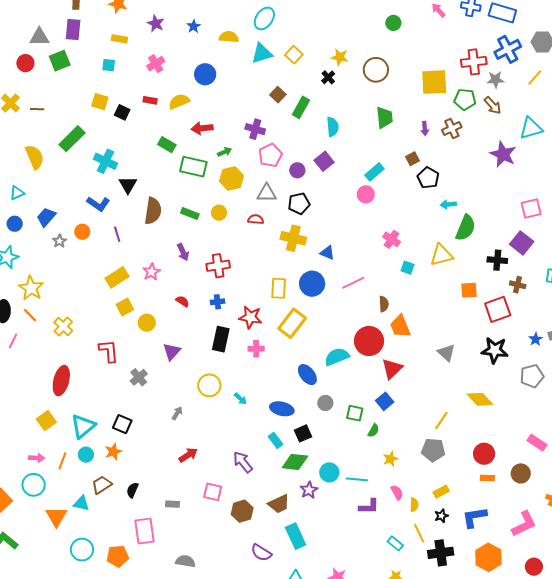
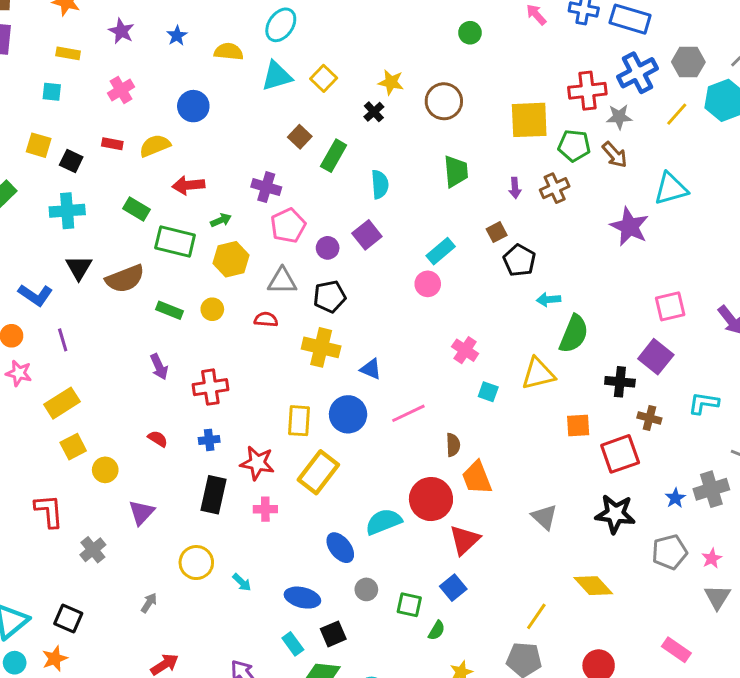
cyan cross: (105, 161) -> (67, 211), moved, turned -30
brown semicircle: (153, 211) -> (125, 279), moved, turned 60
pink star: (151, 272) -> (19, 373), moved, turned -30

